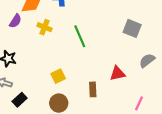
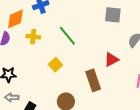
yellow square: (58, 76) -> (55, 65), moved
brown rectangle: (93, 89) -> (93, 80), size x1.5

